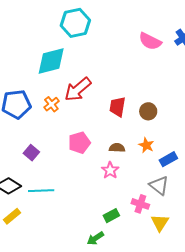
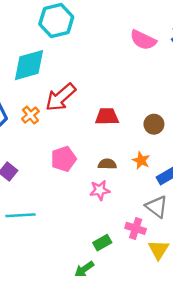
red trapezoid: (117, 107) -> (107, 116), turned 80
brown circle: (148, 111) -> (154, 124), moved
pink star: (110, 170) -> (100, 190), turned 30

